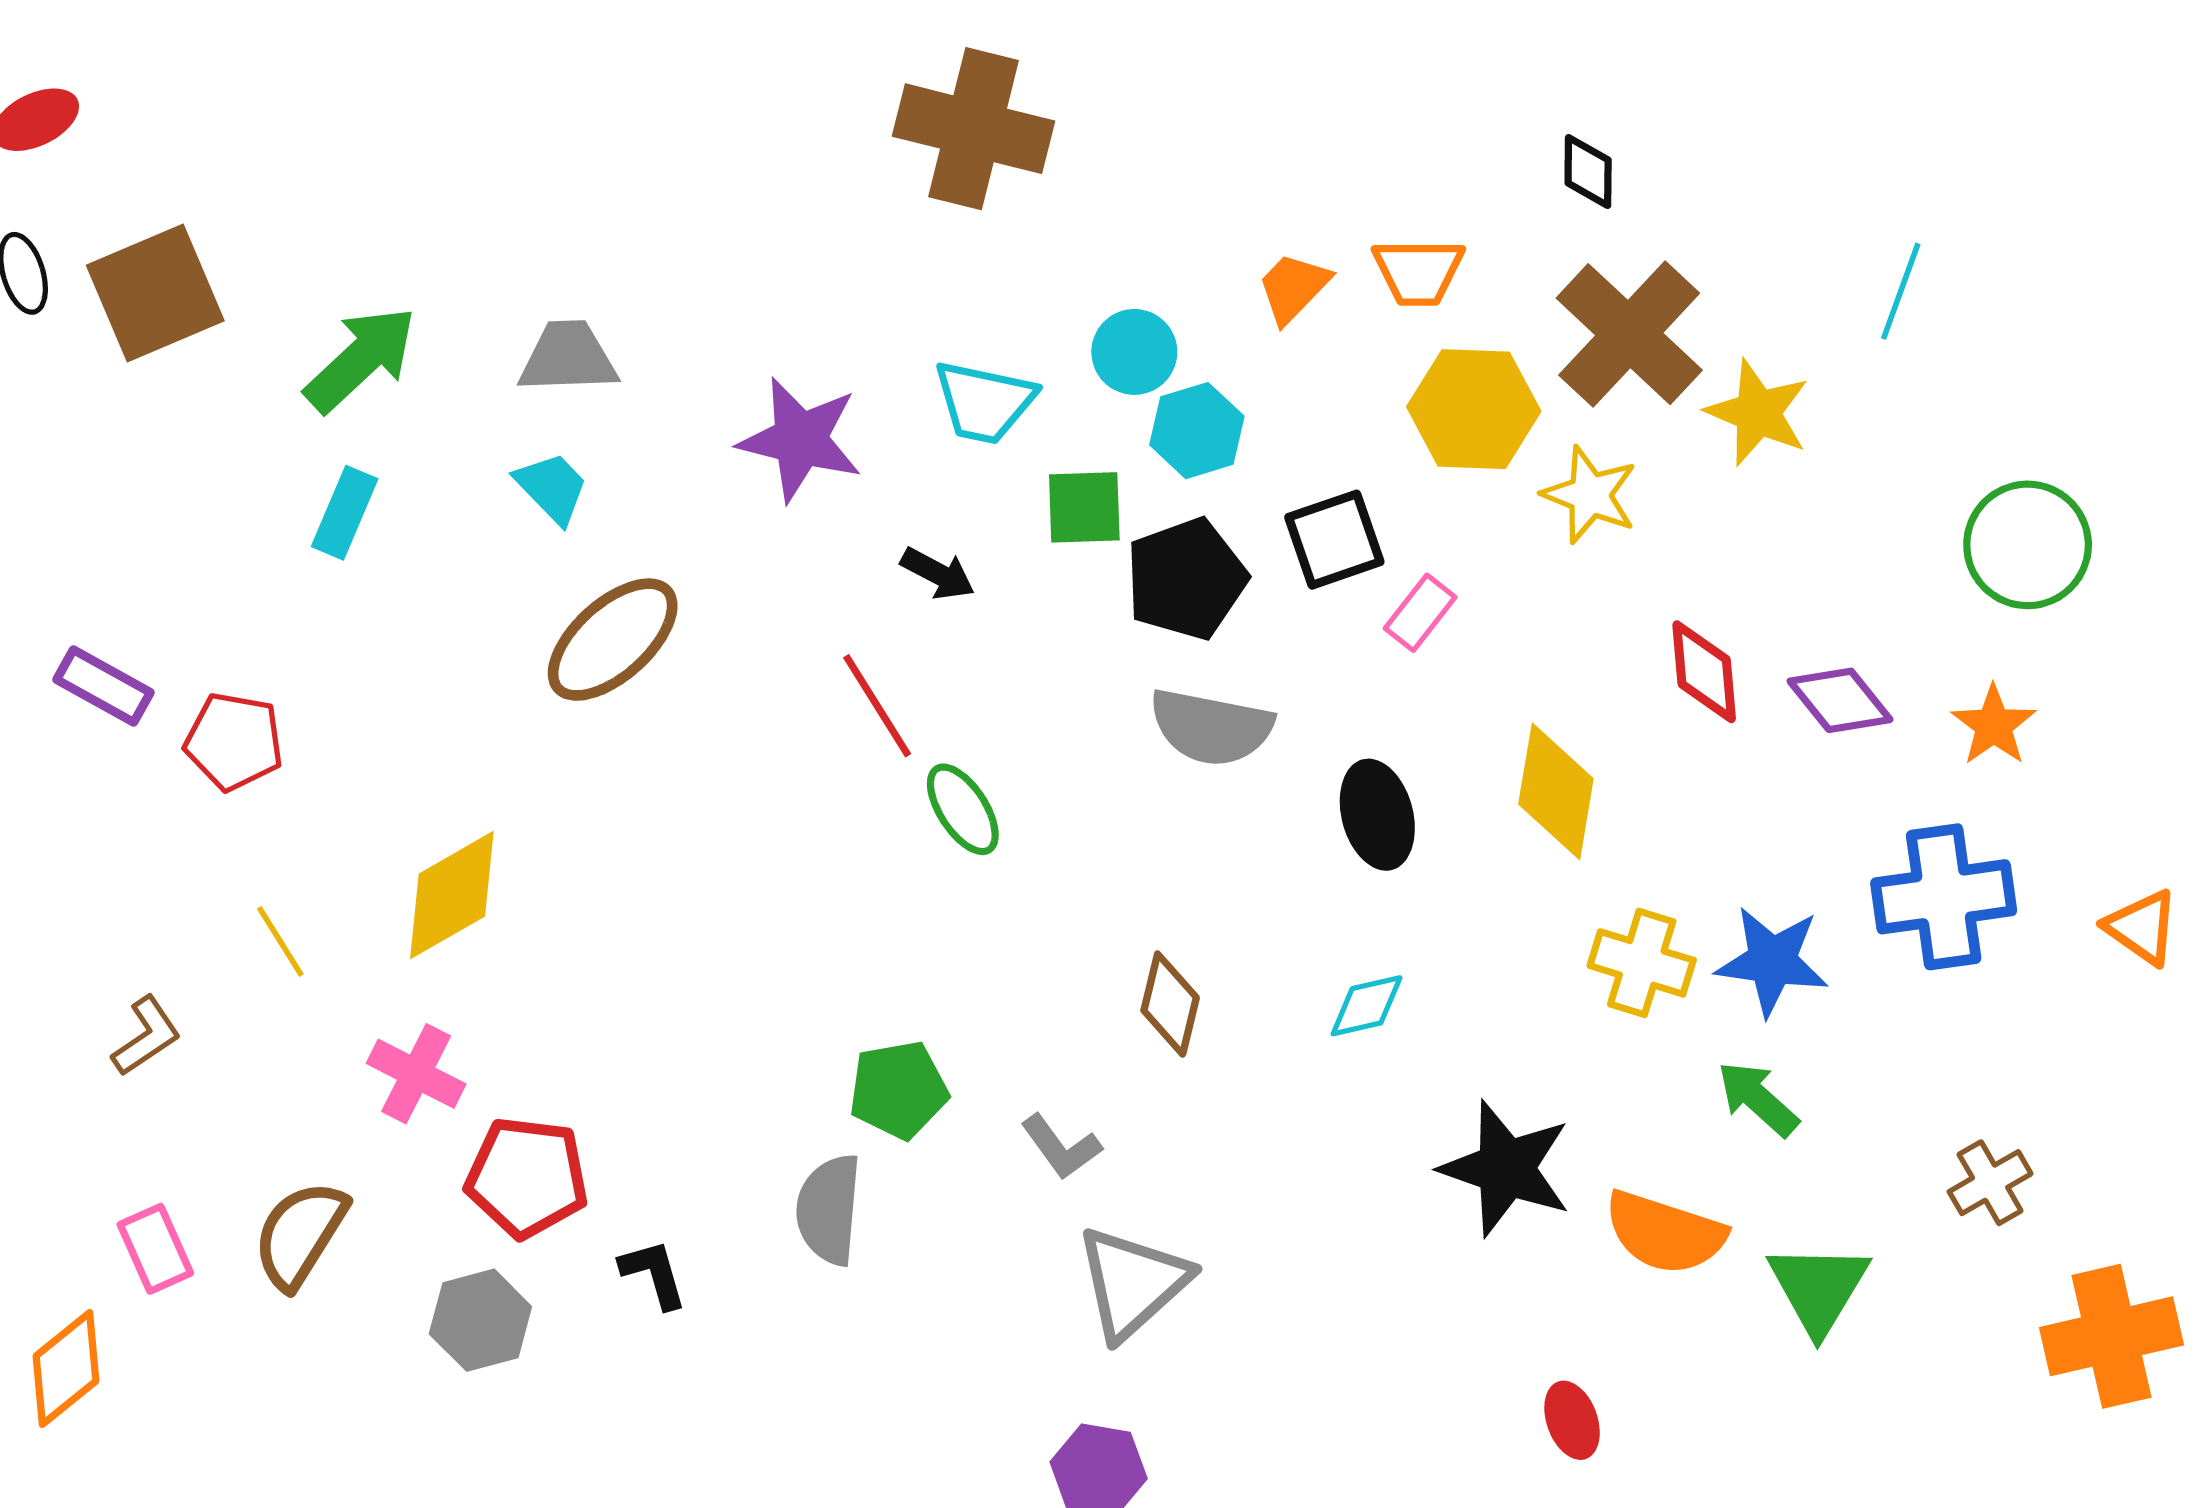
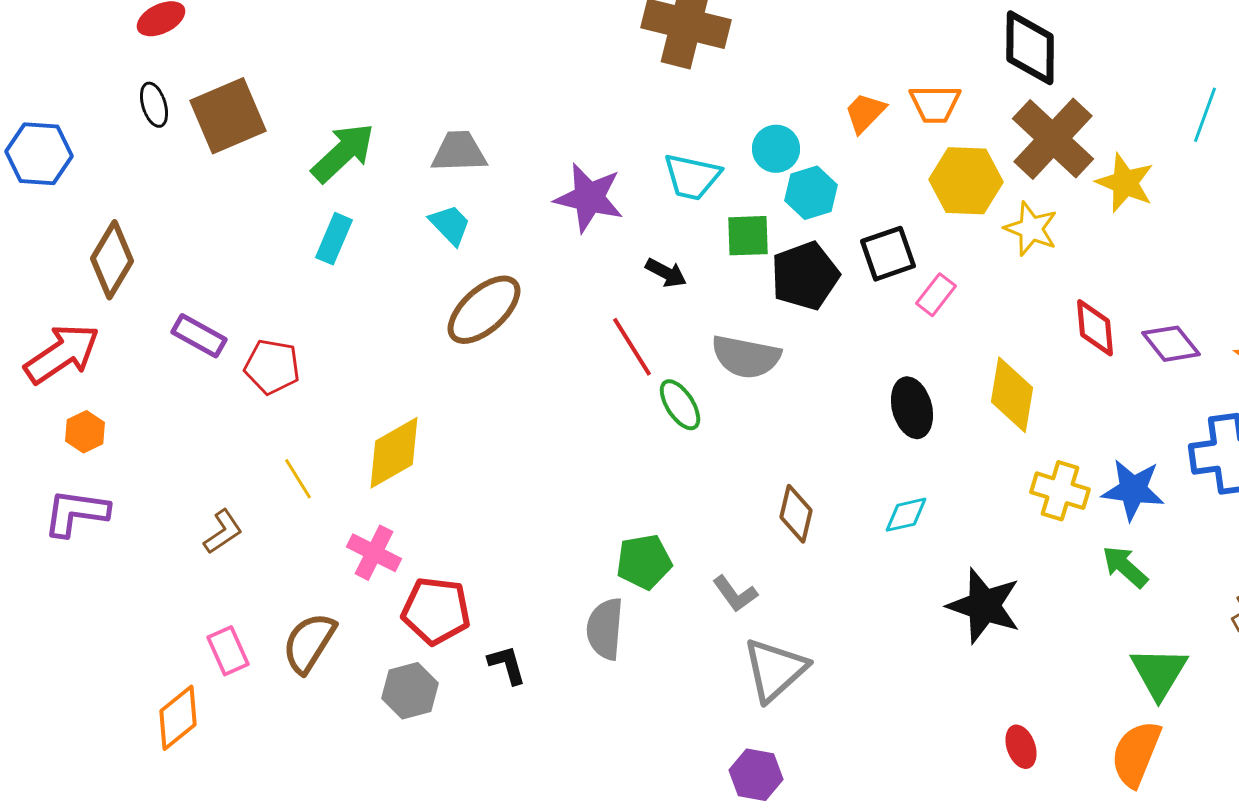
black diamond: (1588, 172) -> (1030, 48), size x1.8
gray semicircle: (1211, 727) -> (746, 357), moved
orange semicircle: (1665, 1233) -> (1136, 754), moved, turned 94

